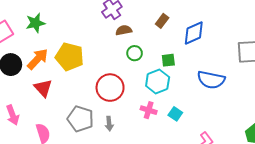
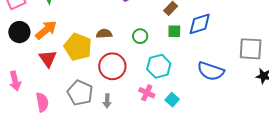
brown semicircle: (124, 30) -> (104, 34), moved
yellow pentagon: (70, 57) -> (78, 47), moved
green square: (168, 60) -> (174, 31), moved

